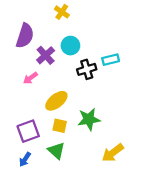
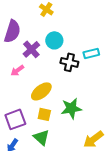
black cross: (87, 69) -> (69, 62), turned 30

